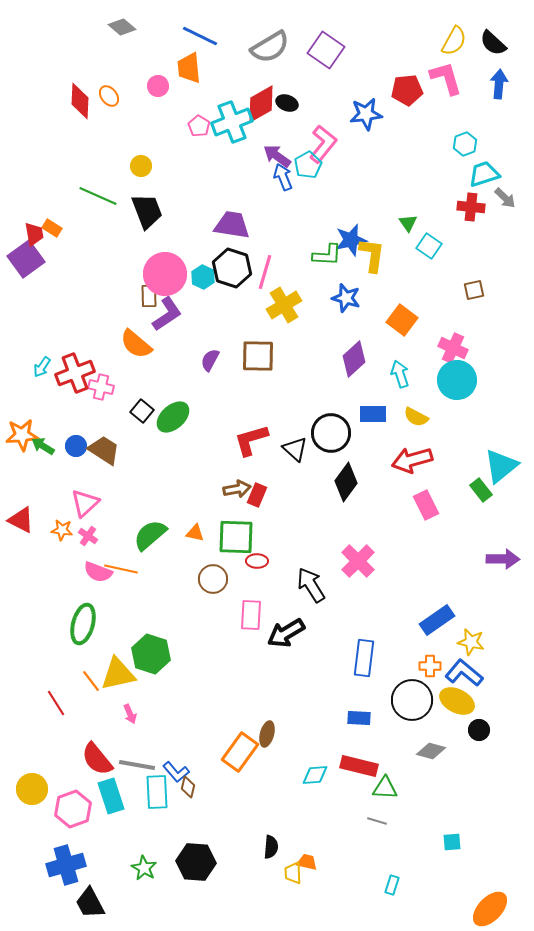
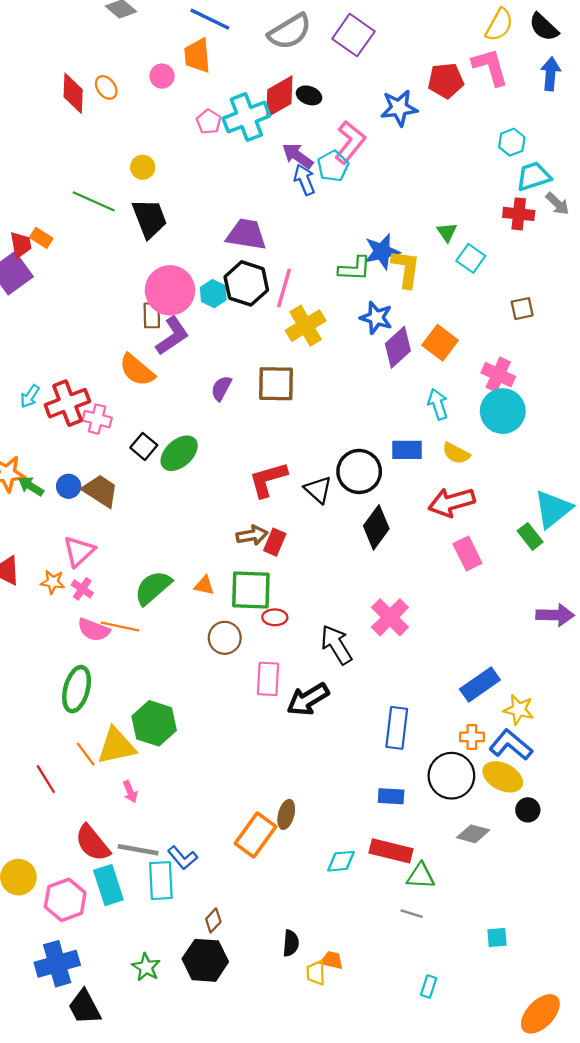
purple diamond: (354, 359) -> (398, 347), moved
brown diamond: (188, 787) -> (213, 920), moved, turned 30

